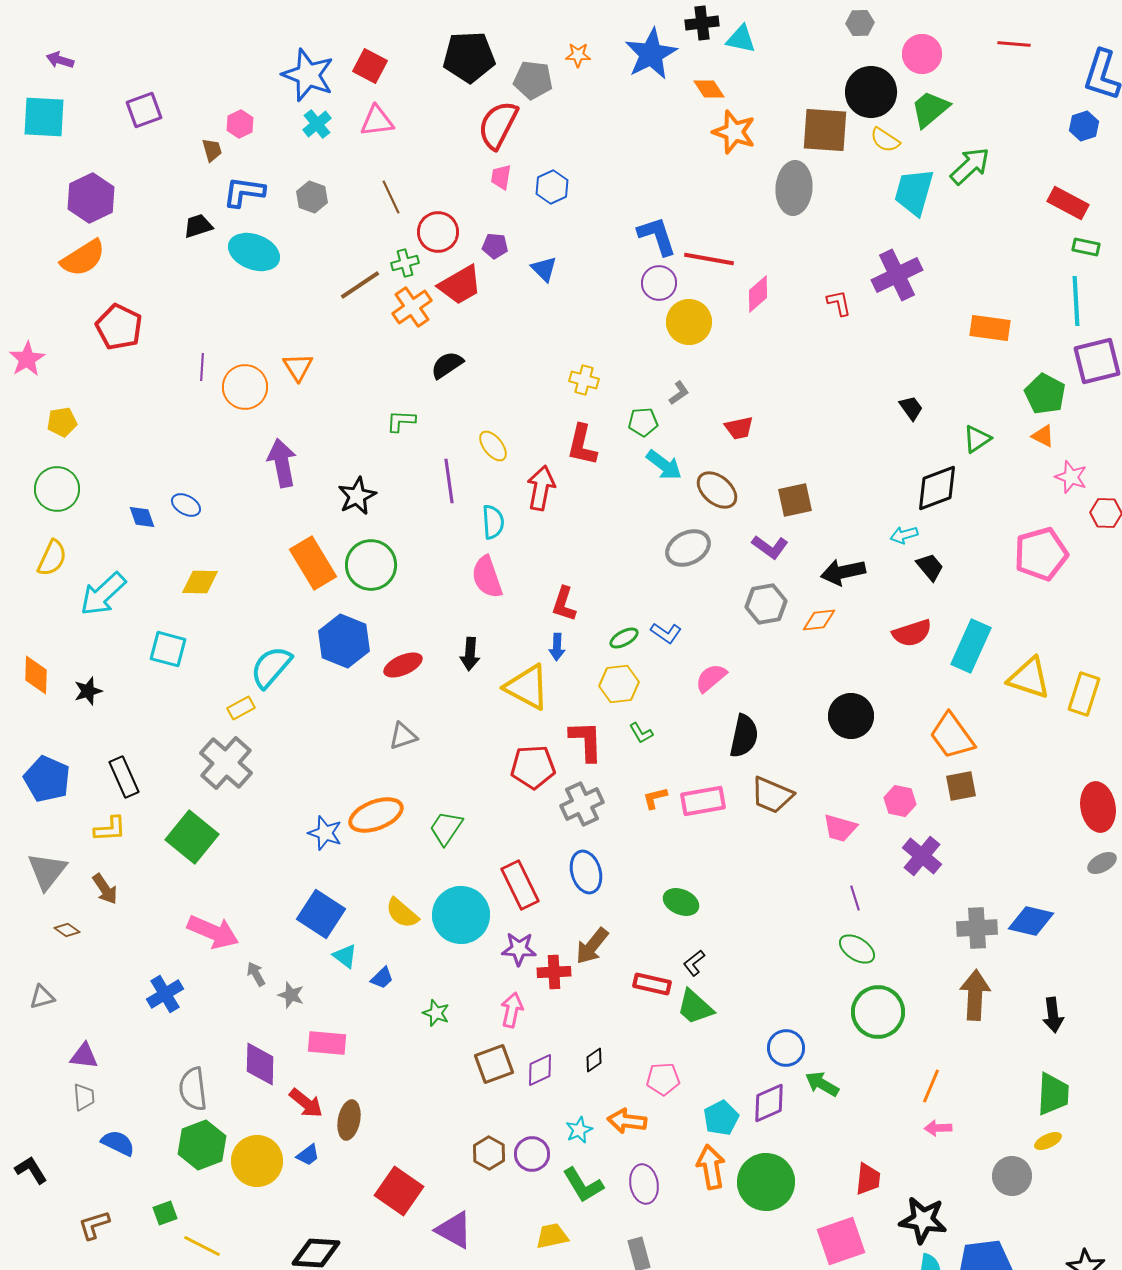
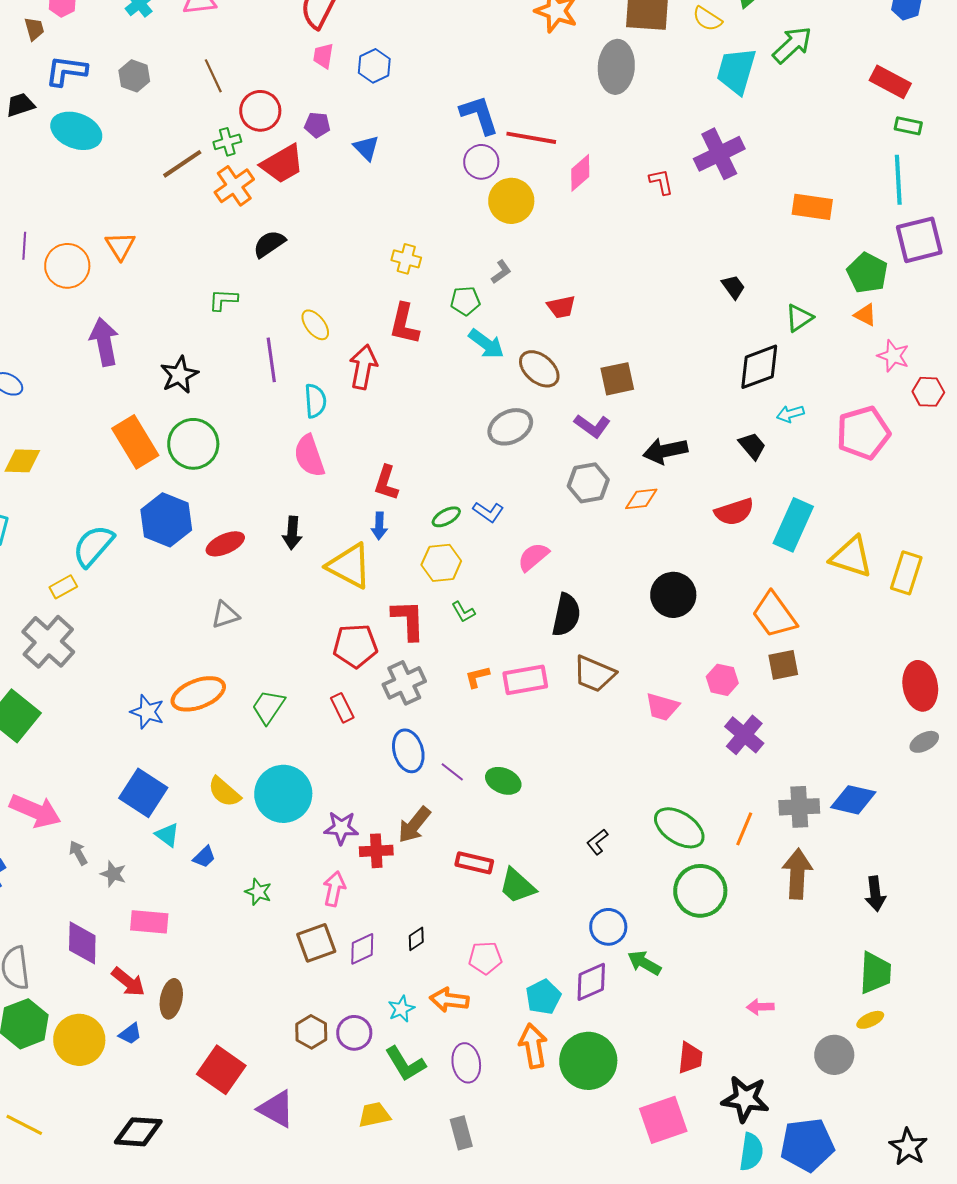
cyan arrow: (904, 535) -> (790, 414), moved
red rectangle: (520, 885) -> (342, 708), moved, size x0.6
purple line: (855, 898) -> (452, 772), moved, turned -35
green ellipse: (857, 949) -> (679, 828), size x1.4
black L-shape: (694, 963) -> (597, 842), moved
orange line: (931, 1086) -> (744, 829), moved

